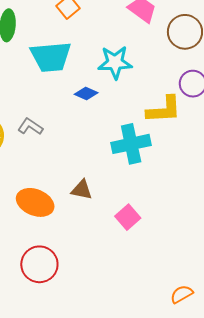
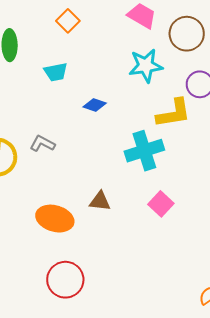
cyan trapezoid: (51, 57) -> (56, 72), size x0.6
cyan star: (115, 62) -> (146, 66), moved
pink square: (128, 217) -> (161, 204), moved

